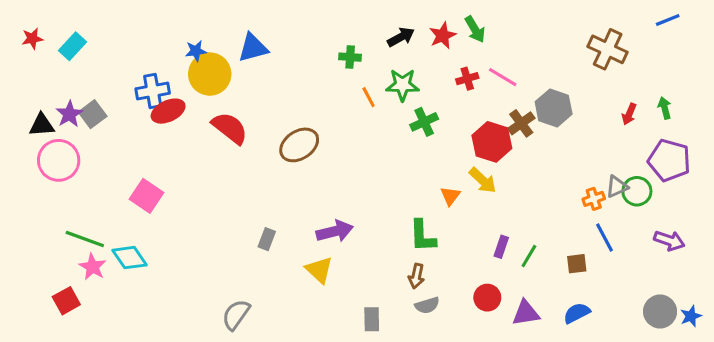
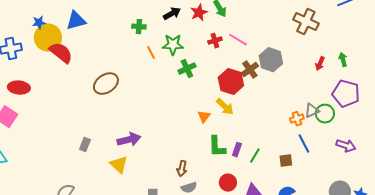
red ellipse: (168, 111) -> (19, 88), moved, turned 30
red semicircle: (230, 128) -> (61, 53), moved
green L-shape: (423, 236) -> (217, 147), moved

